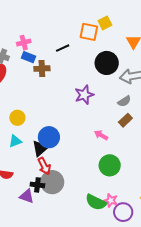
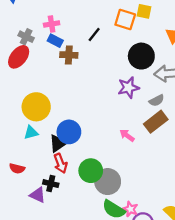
yellow square: (105, 23) -> (144, 11), turned 32
black line: (63, 48) -> (94, 34), turned -32
purple star: (84, 95) -> (128, 88), moved
yellow circle: (17, 118) -> (36, 107), size x1.6
brown rectangle: (125, 120) -> (156, 122), size x1.5
green circle: (110, 165) -> (91, 171), moved
gray circle: (52, 182) -> (108, 182), moved

